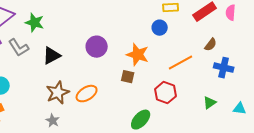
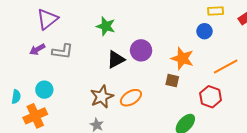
green star: (35, 23) -> (106, 26), moved
gray L-shape: (19, 48) -> (62, 51), turned -50
black triangle: (52, 56) -> (116, 59), moved

